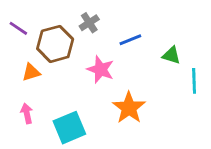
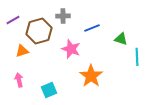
gray cross: (89, 23) -> (63, 16), turned 32
purple line: (18, 28) -> (13, 20), turned -64
cyan square: (69, 128) -> (49, 90), size x0.7

